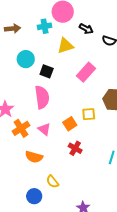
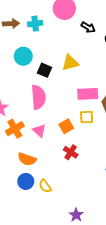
cyan cross: (45, 26) -> (35, 24), moved
yellow triangle: (65, 46) -> (70, 63), moved
pink rectangle: (86, 72) -> (88, 94), moved, turned 42
blue circle: (34, 196) -> (26, 181), moved

